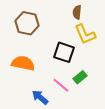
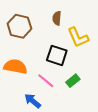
brown semicircle: (77, 12) -> (57, 18), moved
pink line: (61, 85) -> (46, 81), moved

